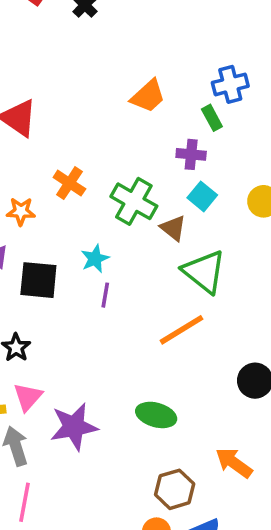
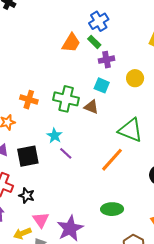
orange trapezoid: (148, 96) -> (71, 43), moved
purple cross: (191, 154) -> (107, 60), moved
green triangle: (204, 272) -> (130, 130), moved
purple line: (105, 295) -> (66, 153), turned -40

